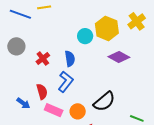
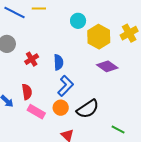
cyan circle: (85, 36) -> (78, 21), moved
blue L-shape: (66, 82) -> (66, 86), moved
orange circle: (78, 111) -> (61, 108), moved

